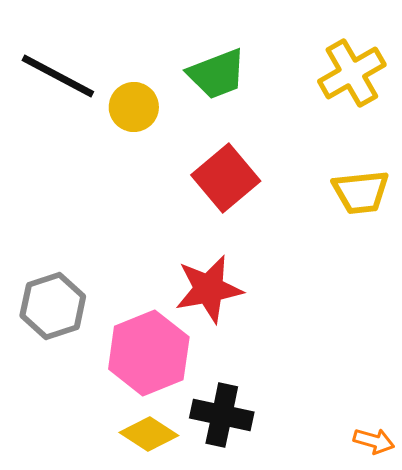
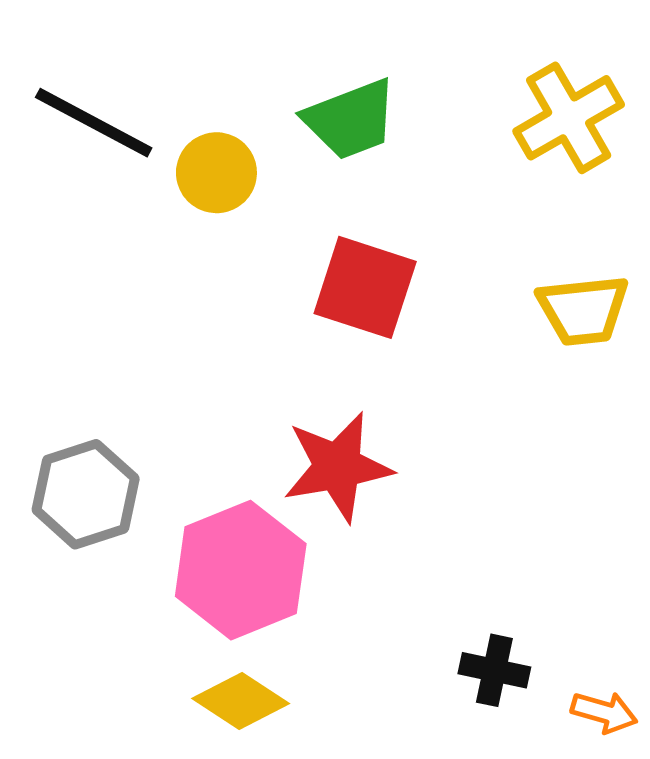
red square: (226, 178) -> (365, 287), turned -32
black cross: (222, 415) -> (494, 670), moved, size x0.7

